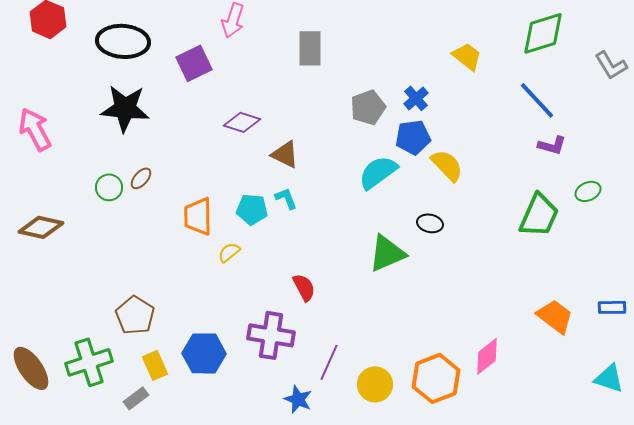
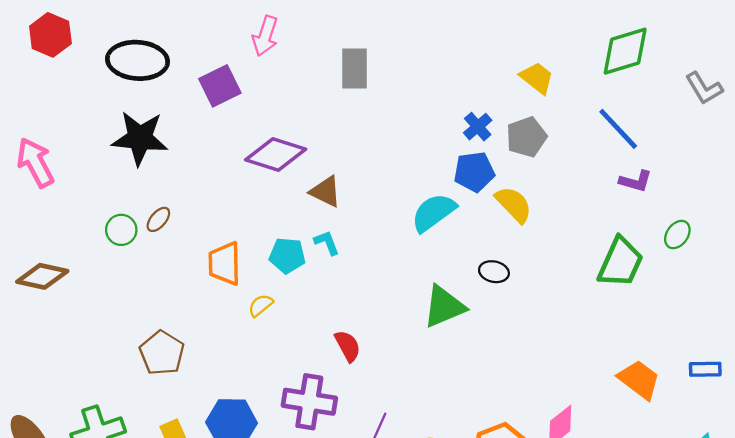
gray pentagon: (368, 107) -> (526, 137), moved
purple diamond: (242, 122) -> (276, 154), size x1.4
green ellipse: (588, 191) -> (677, 235), turned -30
brown pentagon: (135, 315) -> (162, 353), moved

